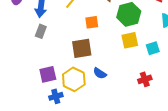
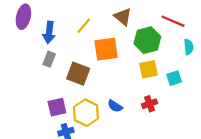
orange square: (92, 22) -> (106, 49), size x1.6
brown square: (82, 48) -> (78, 74), moved, turned 30
red cross: (145, 79) -> (150, 104), moved

